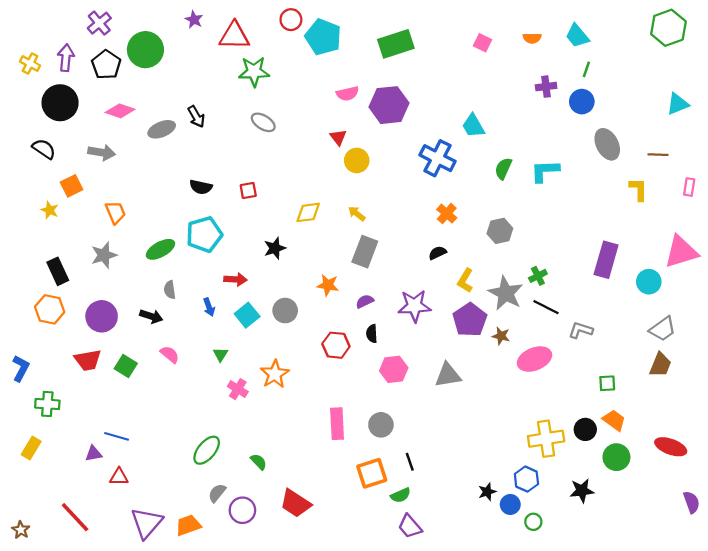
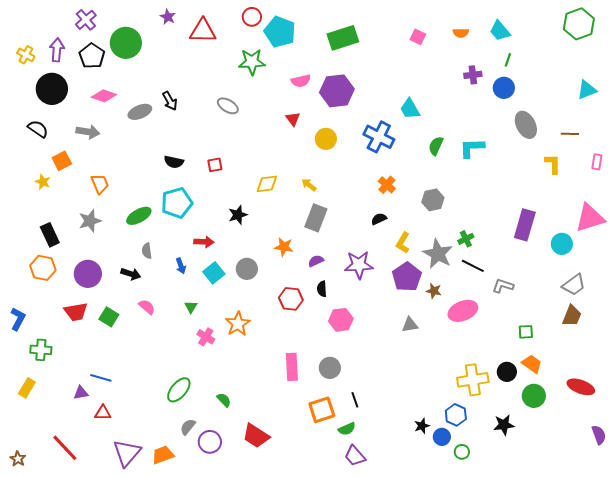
green star: (254, 72) -> (252, 62), moved
yellow circle: (357, 160) -> (326, 139), moved
gray triangle: (448, 375) -> (410, 325), moved, size x0.7

